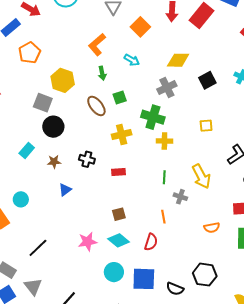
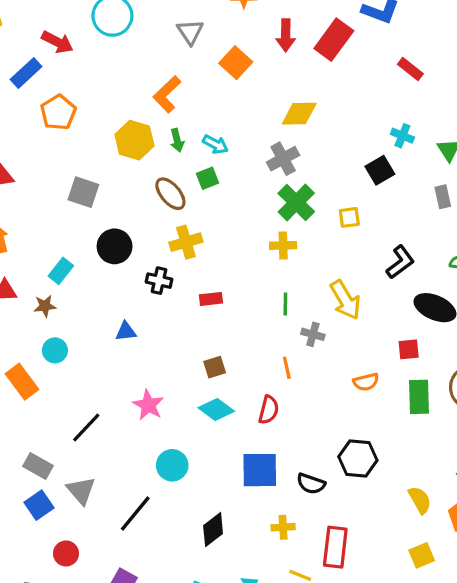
cyan arrow: (132, 60) -> (215, 144), moved
yellow hexagon: (63, 80) -> (134, 140), moved
black square: (207, 80) -> (380, 170), moved
green cross: (153, 117) -> (296, 203), moved, turned 30
black circle: (53, 127) -> (115, 246), moved
yellow cross: (122, 135) -> (186, 242), moved
brown star: (54, 162) -> (45, 306), moved
blue triangle: (65, 190) -> (126, 331), turned 32
pink star: (88, 242) -> (148, 405), moved, turned -30
cyan circle: (114, 272) -> (172, 465), moved

